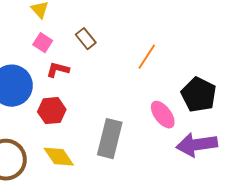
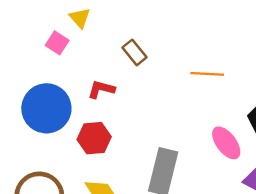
pink square: (43, 43) -> (57, 43), moved
orange line: (147, 57) -> (207, 74), turned 60

